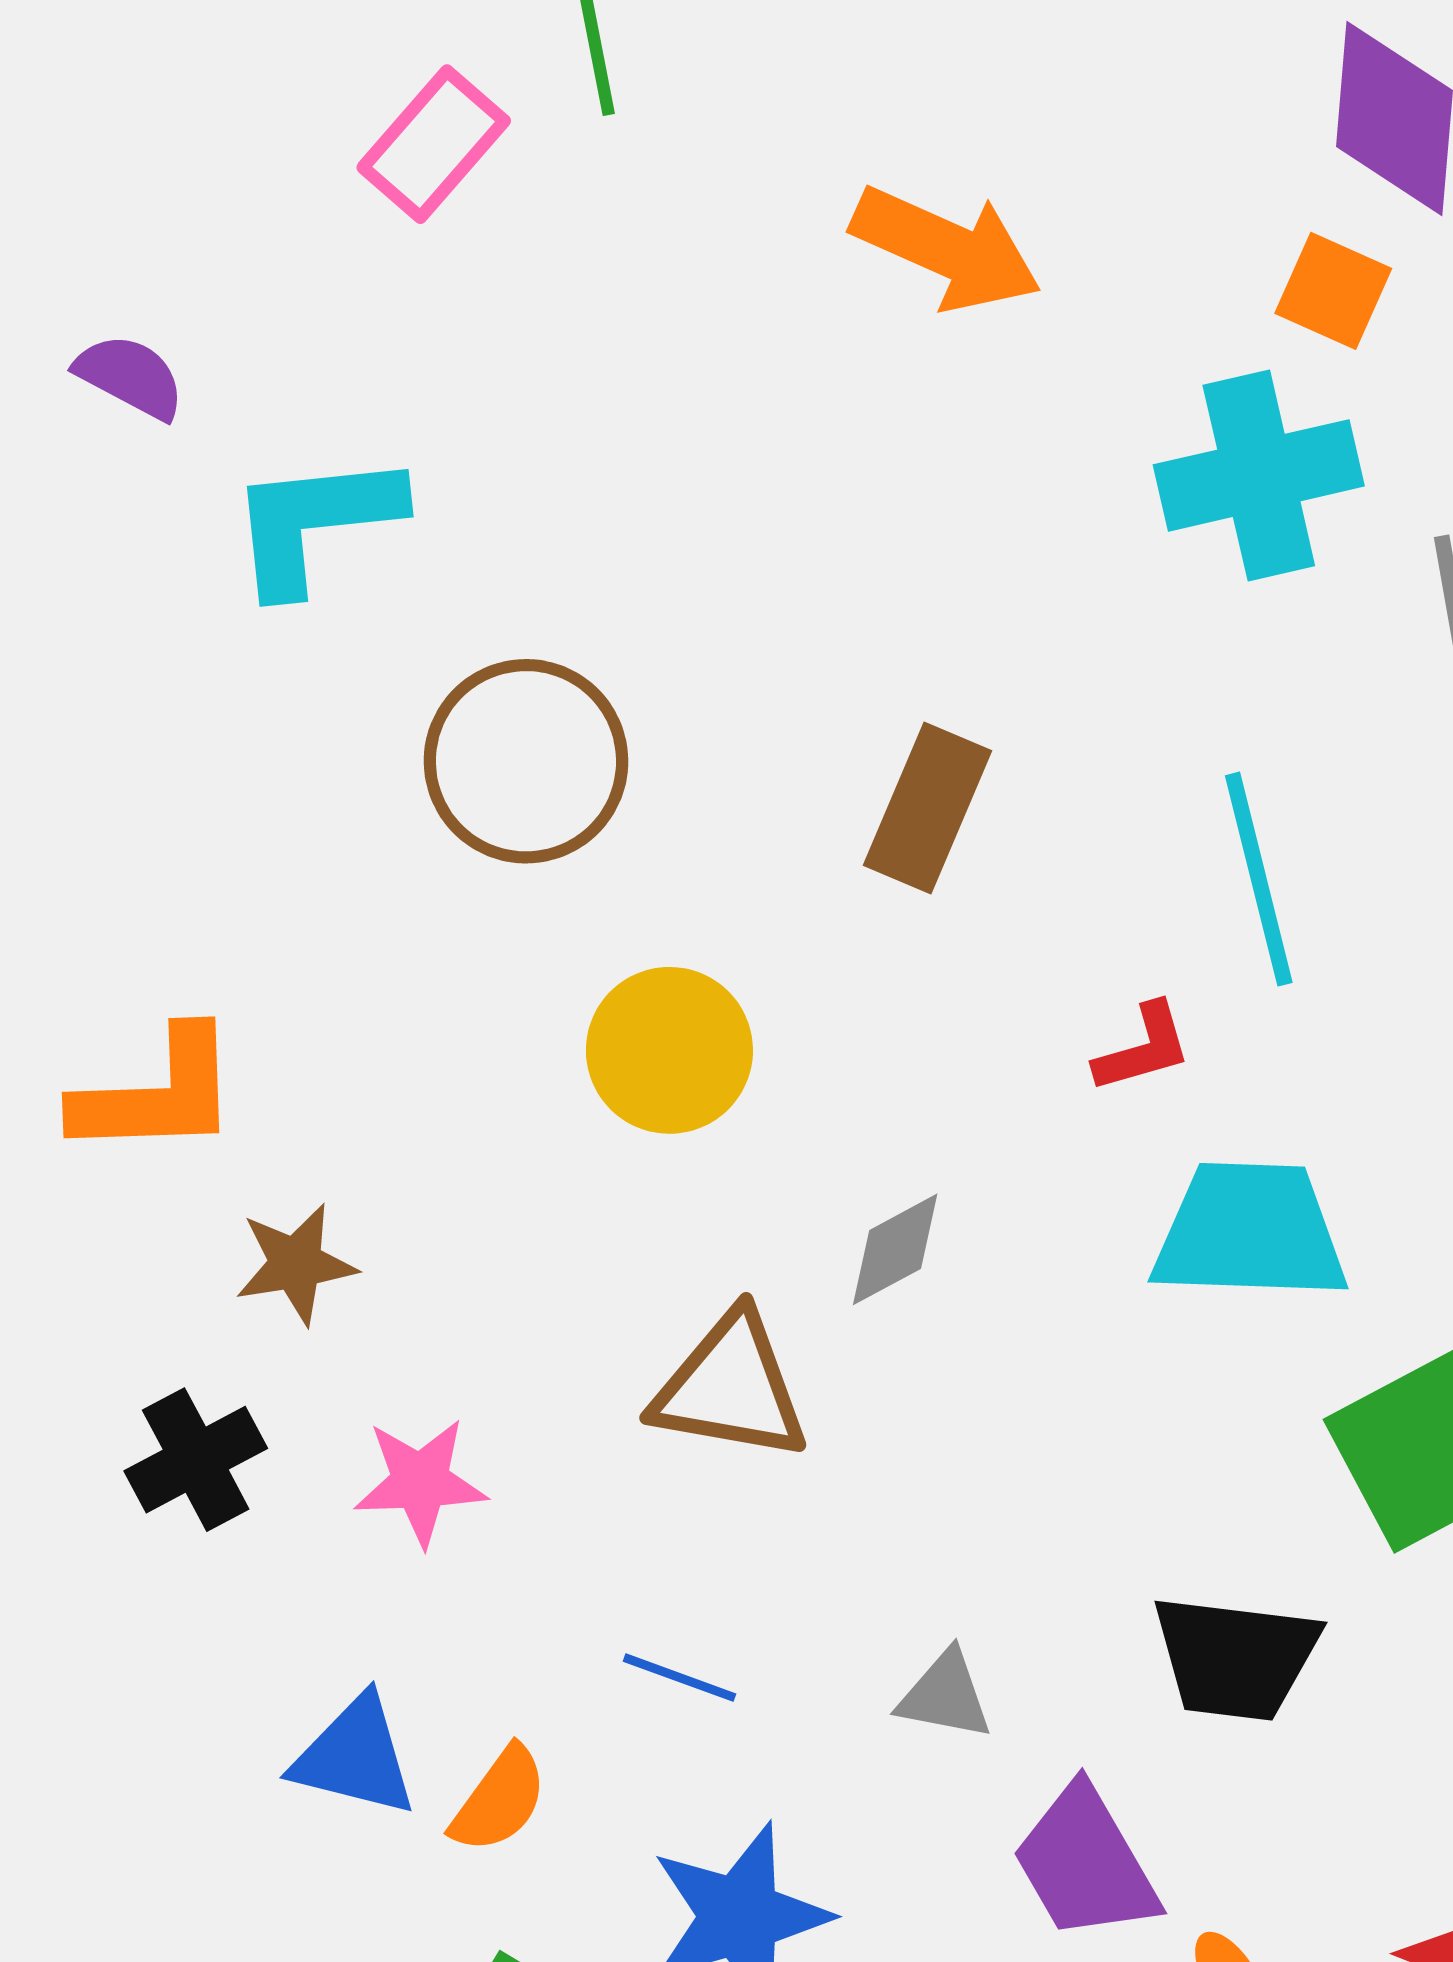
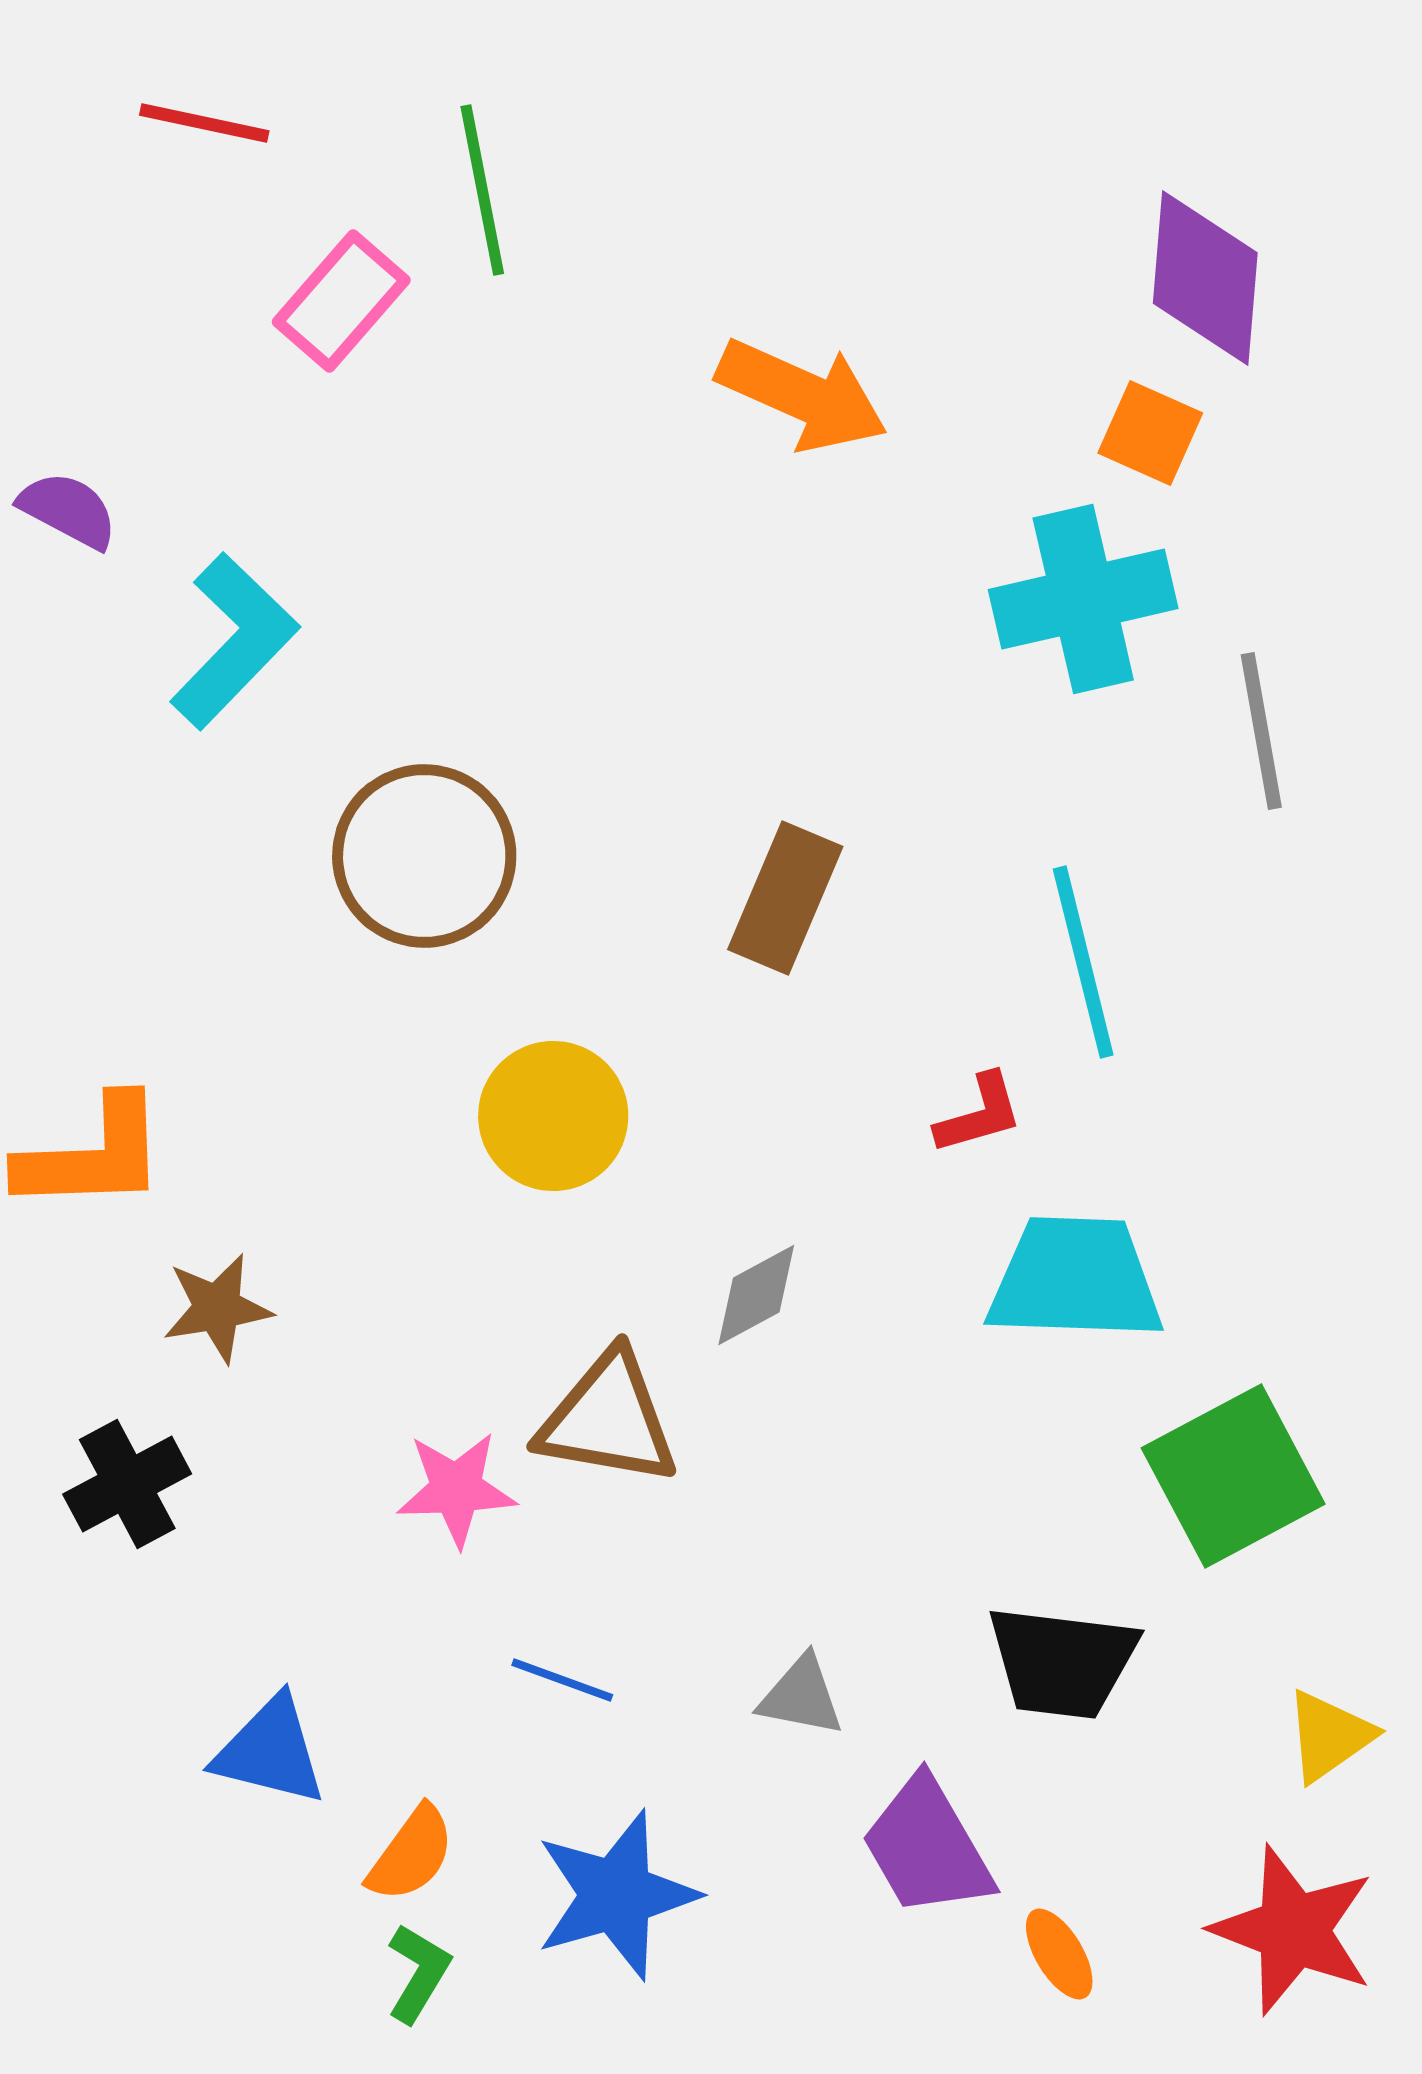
cyan L-shape: (315, 522) -> (234, 641), turned 140
pink star: (420, 1482) -> (456, 1489), moved
orange semicircle: (499, 1800) -> (411, 1854), moved

